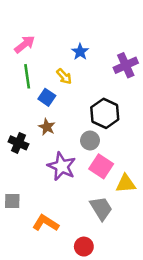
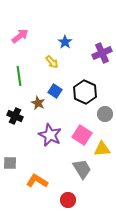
green line: (27, 76) -> (19, 76), moved
blue square: (47, 97) -> (55, 91), moved
gray circle: (90, 140) -> (105, 114), moved

